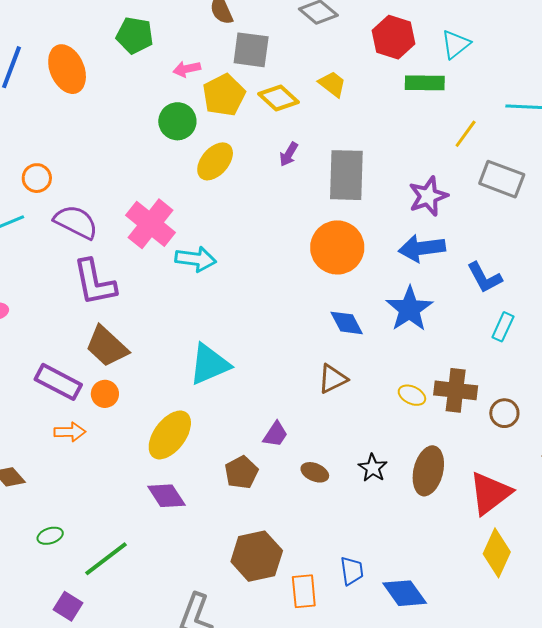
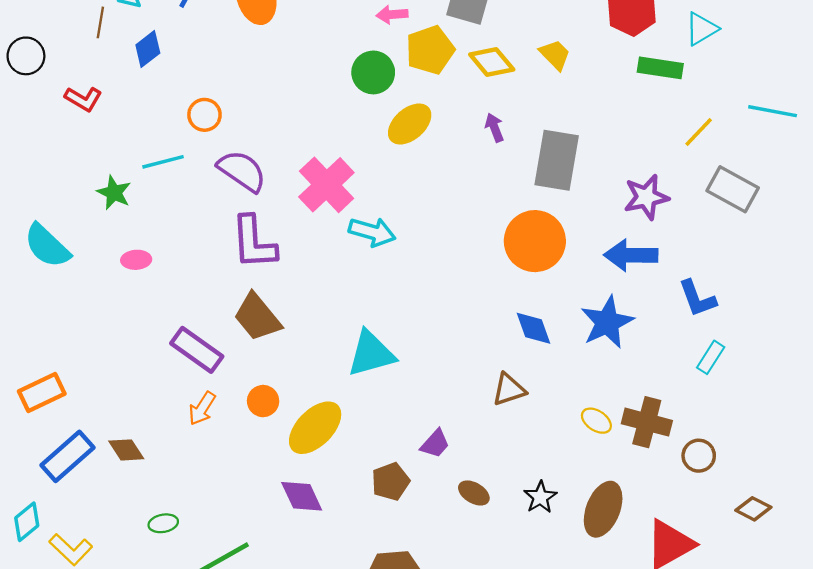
purple arrow: (289, 154) -> (494, 128), turned 120
orange circle: (105, 394) -> (263, 401), moved
orange arrow: (70, 432) -> (202, 408), turned 116

